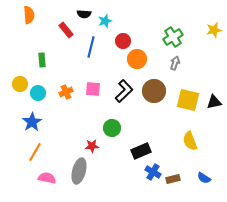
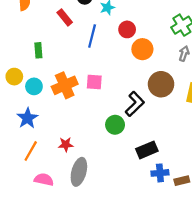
black L-shape: (124, 91) -> (135, 104), moved
orange cross: (66, 92) -> (65, 85), size x1.6
red star: (92, 146) -> (66, 144), moved
blue cross: (153, 172) -> (160, 173), turned -35

